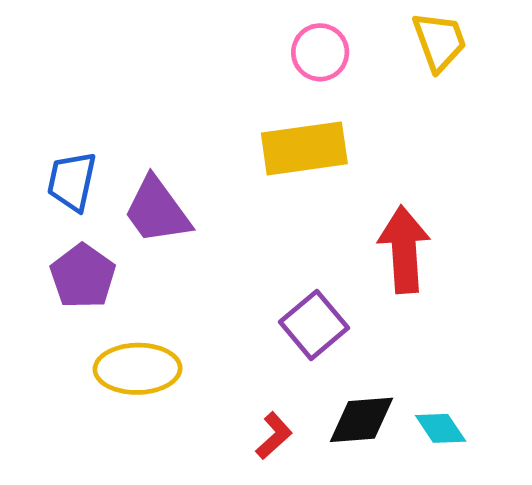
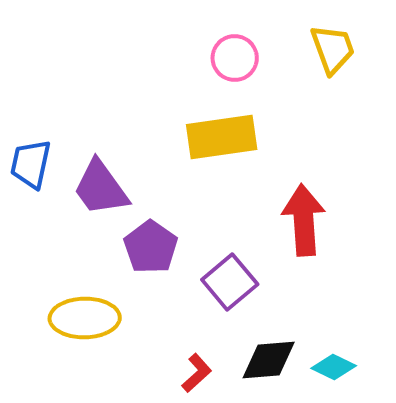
purple pentagon: (83, 276) -> (151, 247), moved
cyan diamond: (441, 428) -> (334, 367), turned -30

